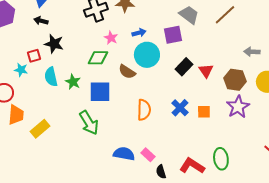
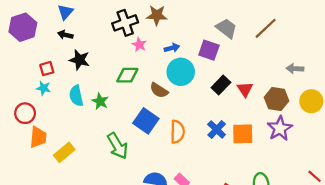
purple square: (173, 35) -> (209, 50), turned 30
pink star: (111, 38) -> (139, 45), moved
red square: (34, 56) -> (47, 69), moved
blue square: (100, 92) -> (146, 121), moved, turned 35
orange square: (204, 112) -> (243, 134), size x1.5

